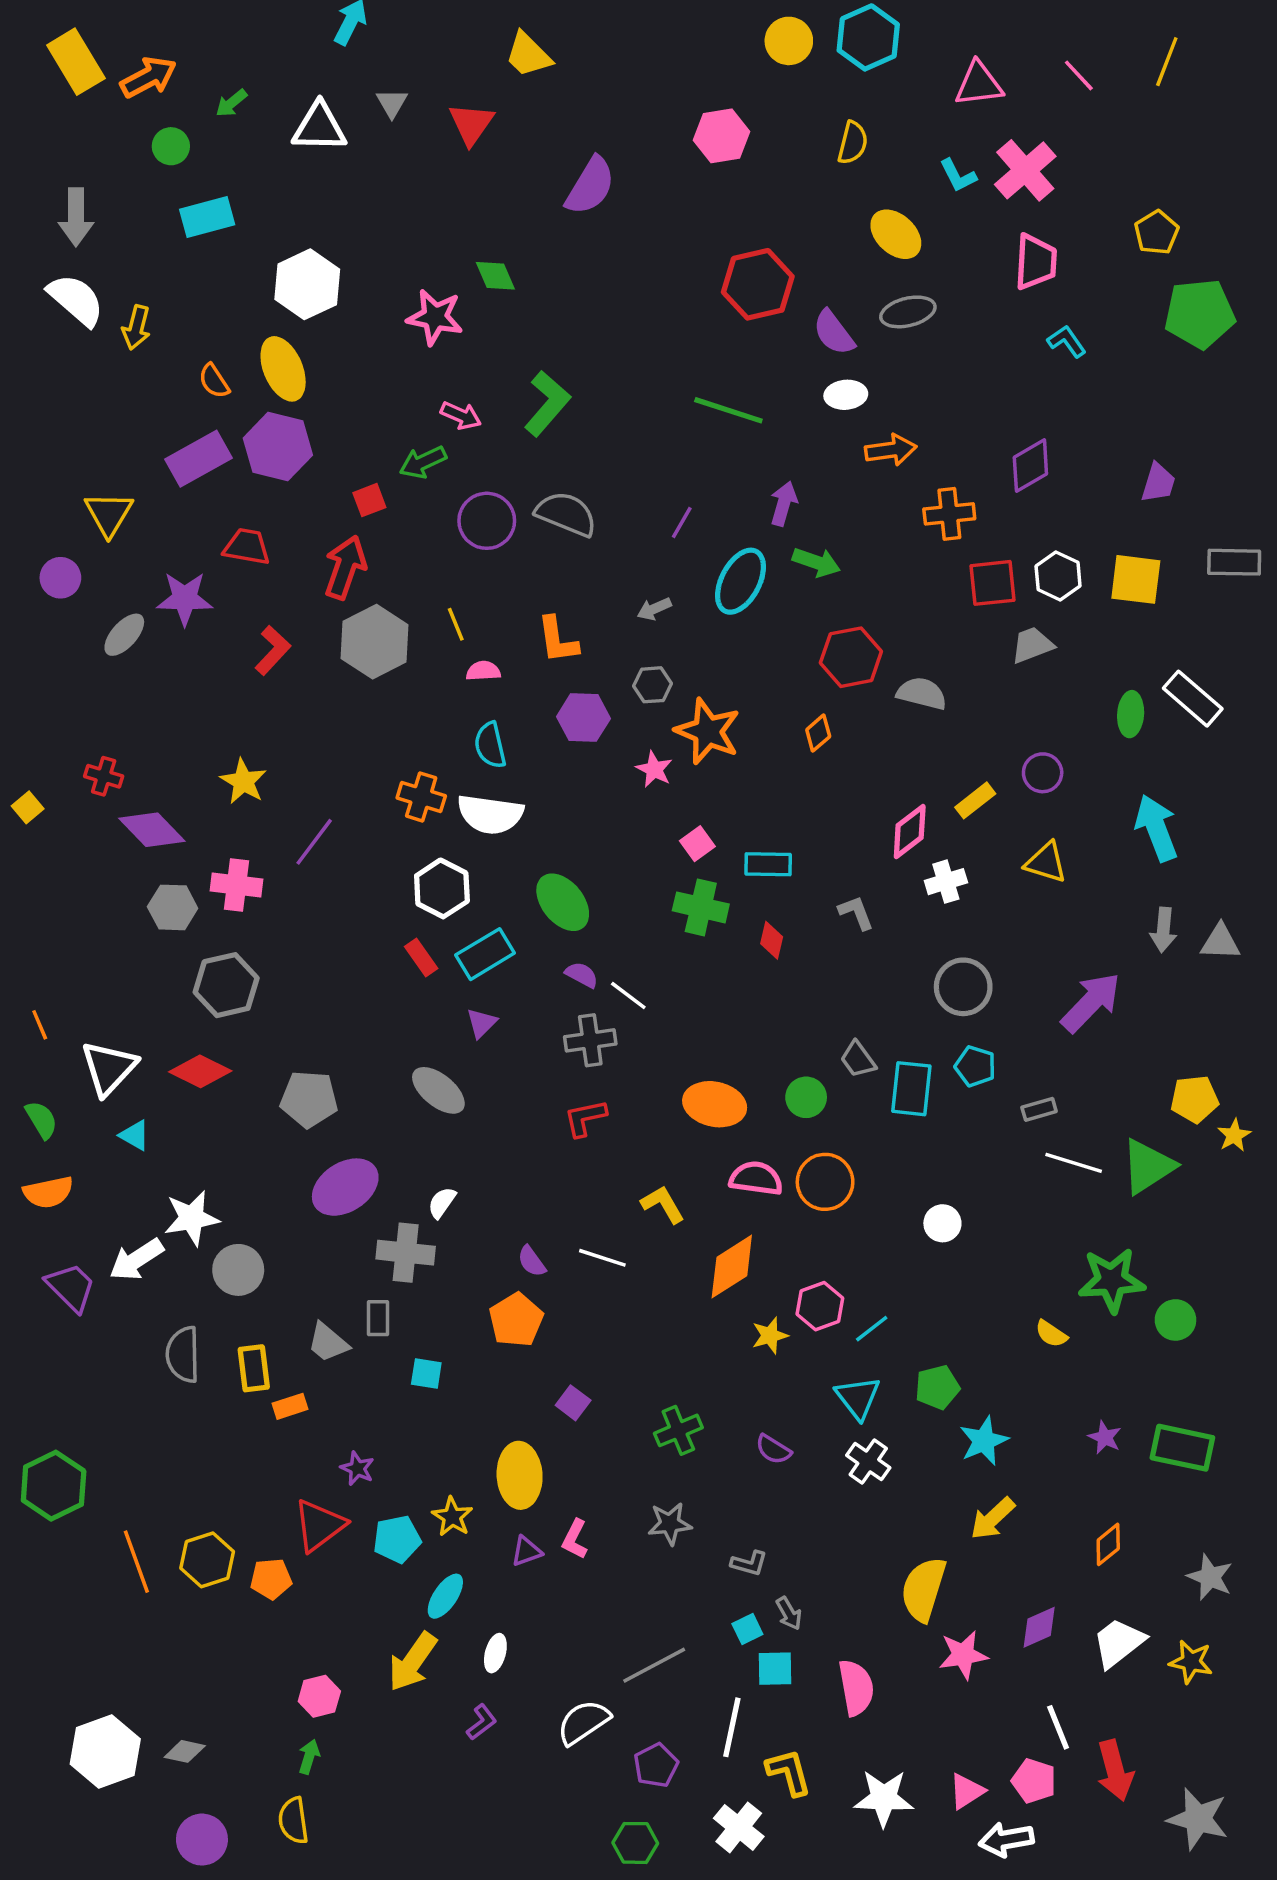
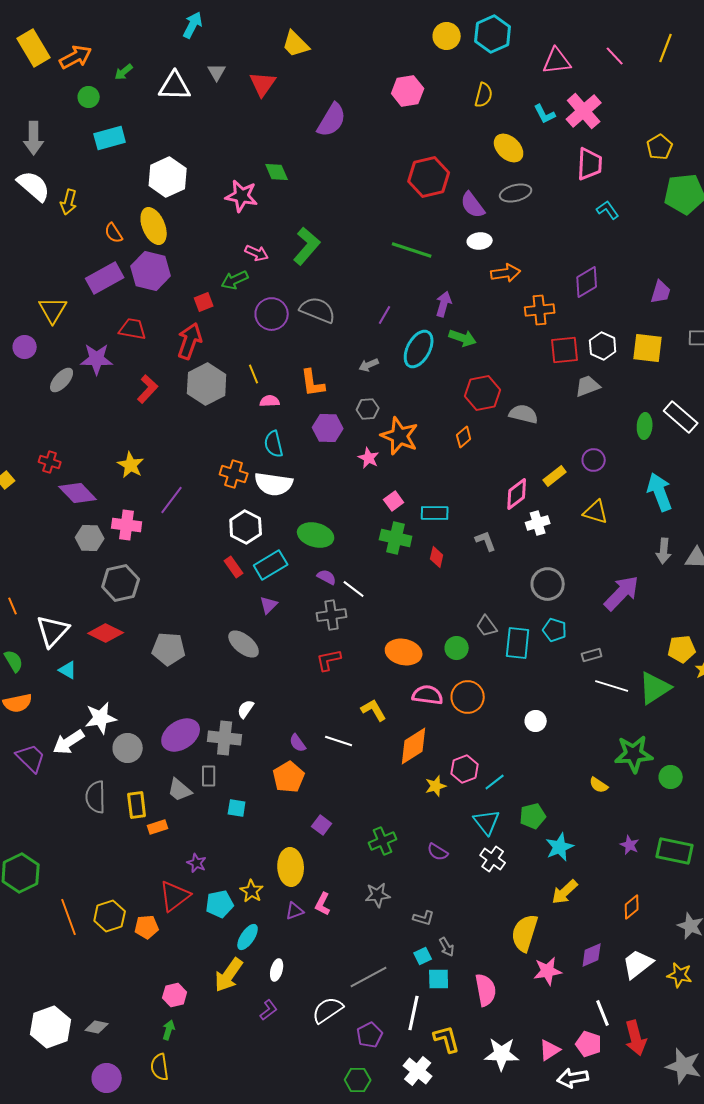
green ellipse: (563, 902) -> (316, 535), turned -36
purple ellipse: (345, 1187) -> (181, 735), moved

